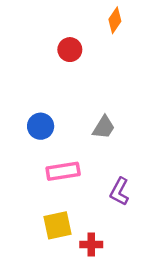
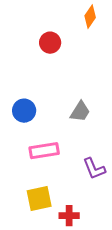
purple L-shape: (119, 192) -> (94, 169), turned -50

